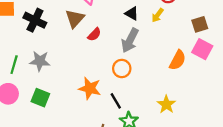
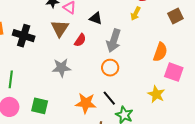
black triangle: (132, 13) -> (96, 18), moved
pink square: (202, 49) -> (174, 72), moved
gray star: (40, 61) -> (61, 68), moved
orange star: (90, 88) -> (86, 103), moved

